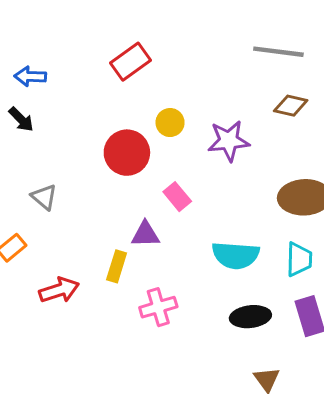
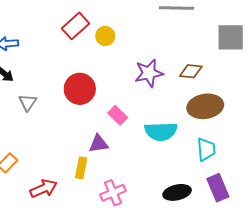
brown diamond: (291, 106) -> (191, 71), moved
yellow circle: (170, 123) -> (105, 36), moved
gray triangle: (44, 197) -> (28, 102), moved, turned 30
cyan semicircle: (236, 255) -> (161, 131), moved

